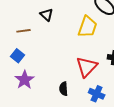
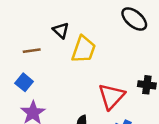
yellow trapezoid: (88, 27) -> (84, 49), moved

